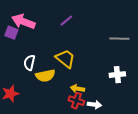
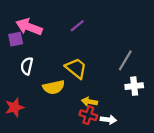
purple square: (11, 33) -> (16, 39), turned -32
gray line: (119, 39) -> (125, 60), moved, turned -60
white semicircle: (29, 63) -> (27, 66), moved

